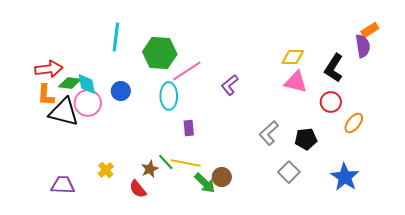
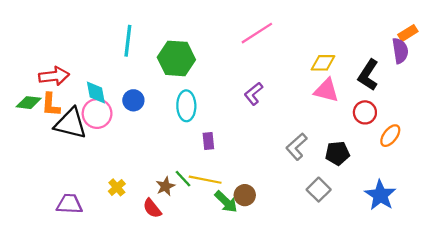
pink line: (187, 71) -> (257, 33), moved
green diamond: (70, 83) -> (29, 103), moved

